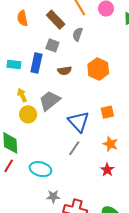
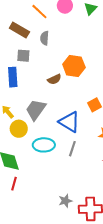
brown semicircle: (65, 71) -> (54, 79), moved
cyan ellipse: (40, 169) -> (44, 145), moved

